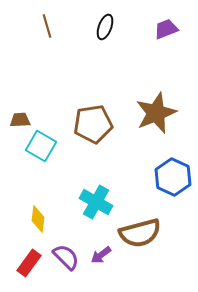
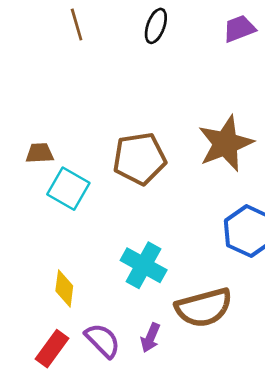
purple arrow: (101, 255) -> (150, 338), turned -30

